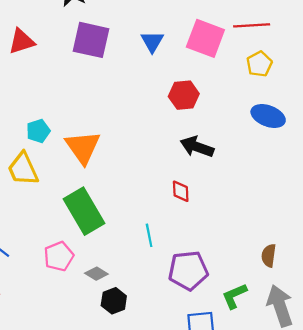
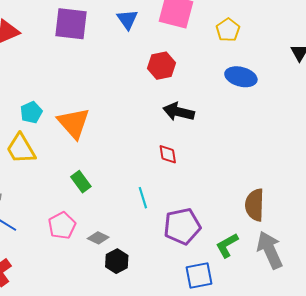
green rectangle: (84, 211) -> (81, 182), size x0.5
brown semicircle: (269, 256) -> (255, 205), size x1.5

